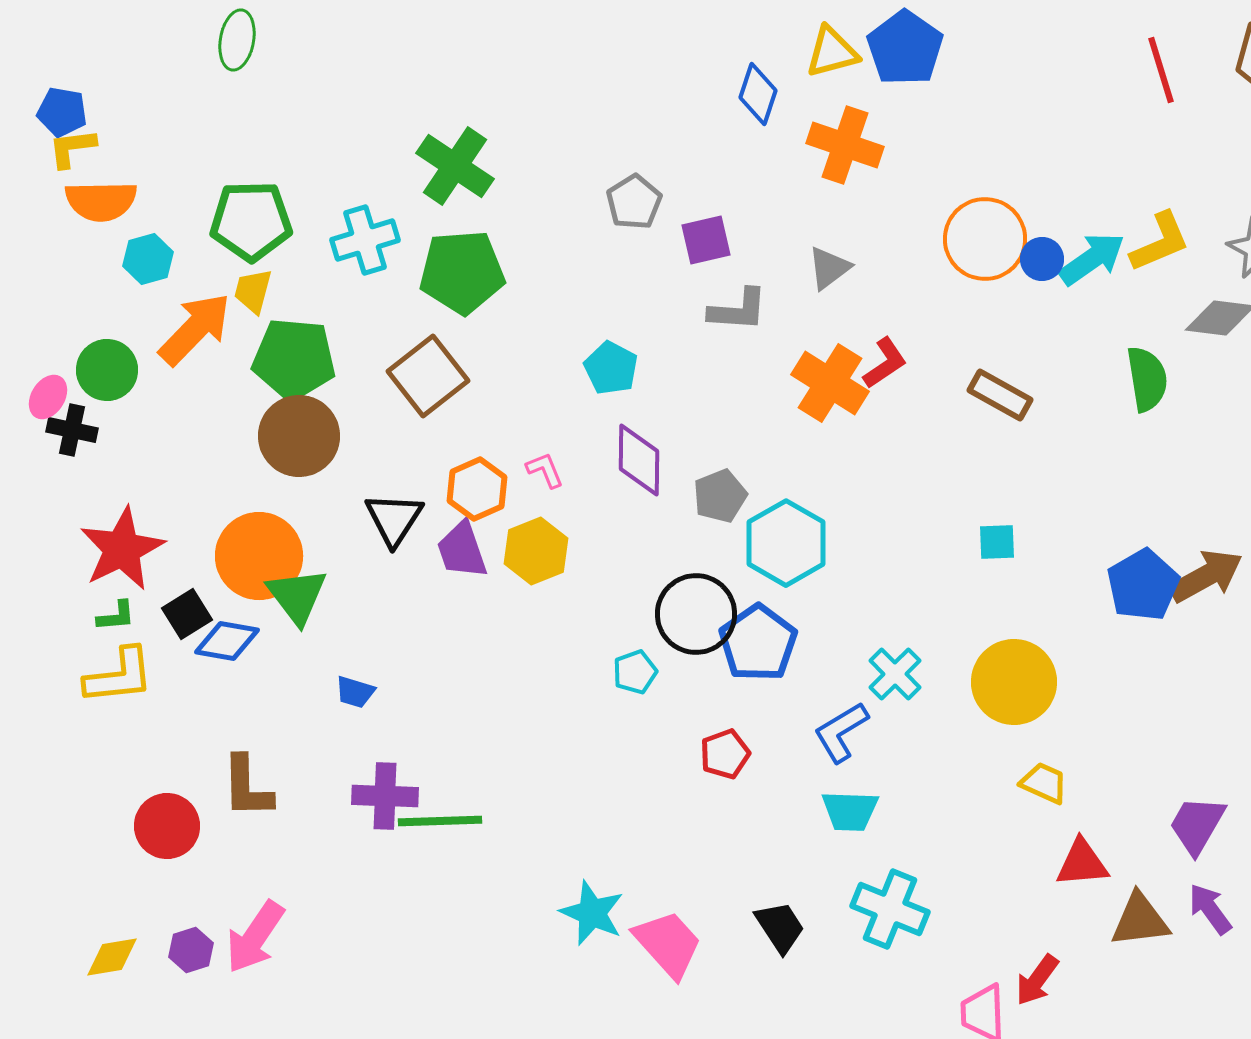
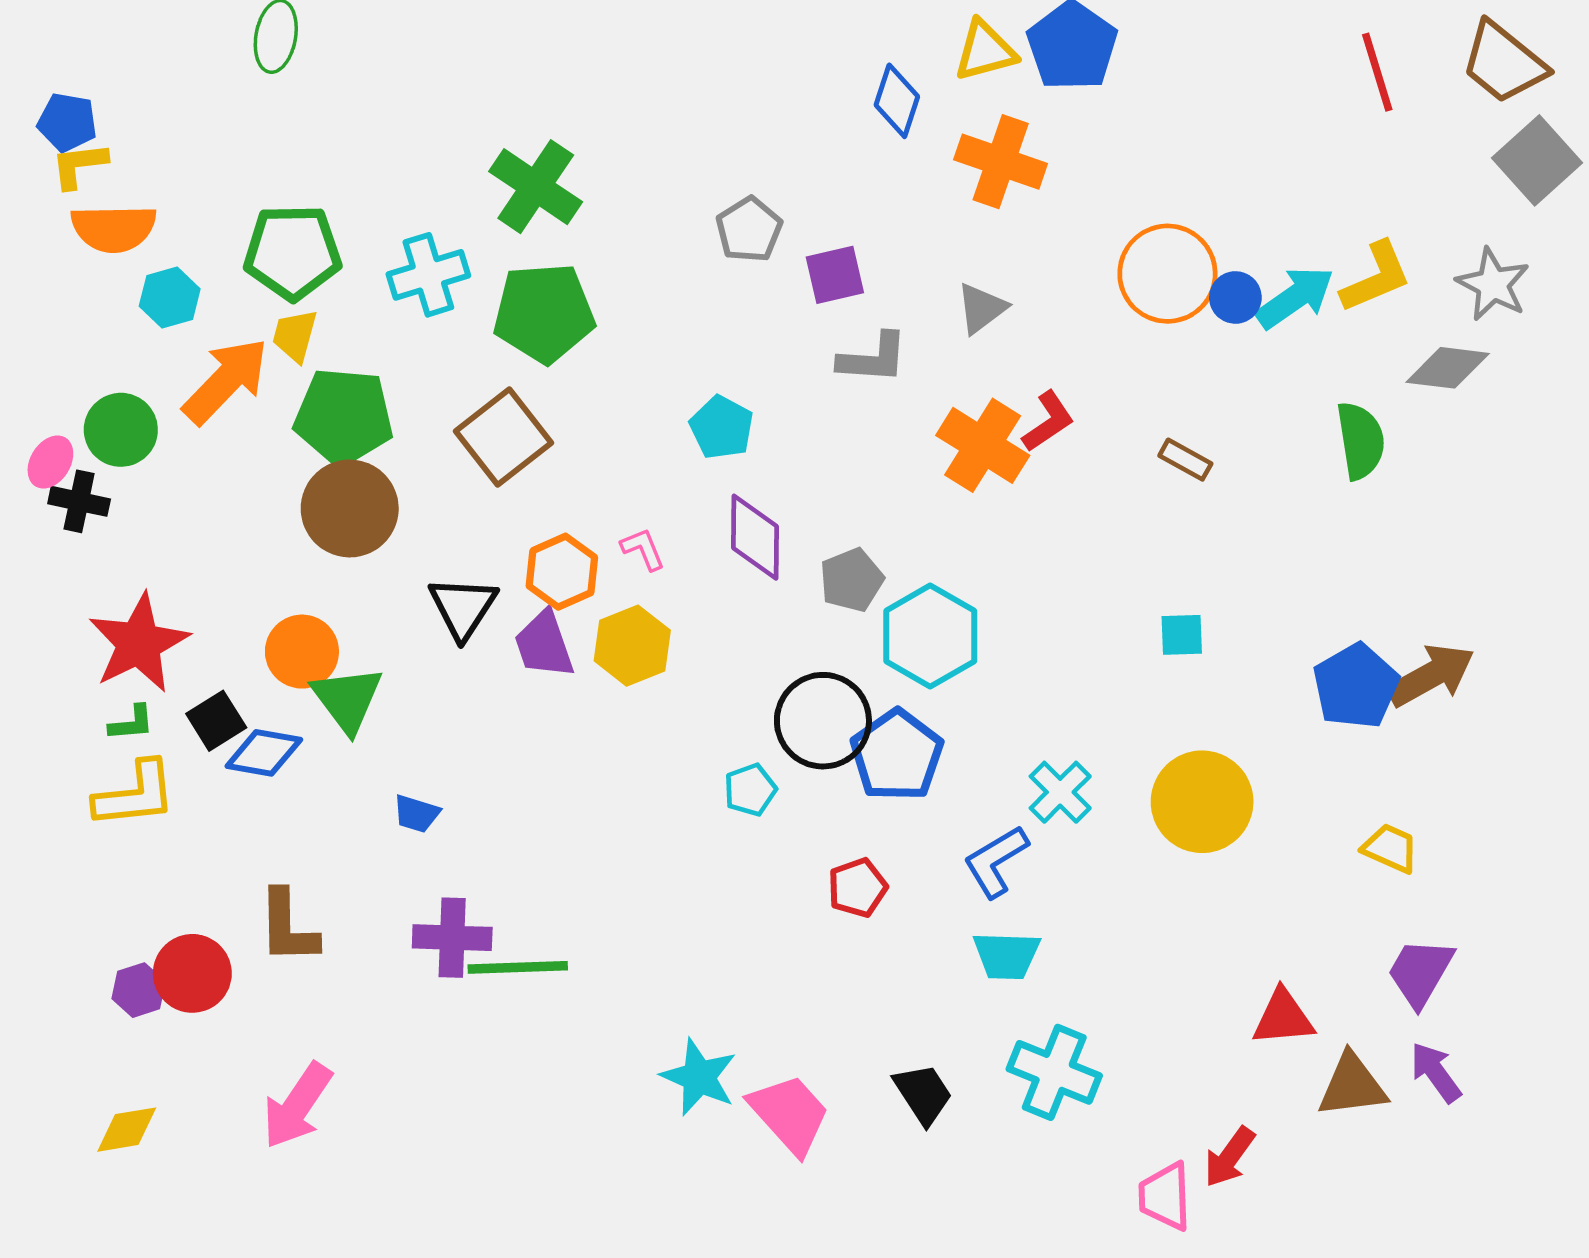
brown rectangle: (1000, 395) -> (1185, 460), size x0.7
orange circle: (259, 556) -> (302, 652), size x0.7
yellow trapezoid: (1044, 783) -> (1390, 848), moved
purple hexagon: (191, 950) -> (139, 990), moved

